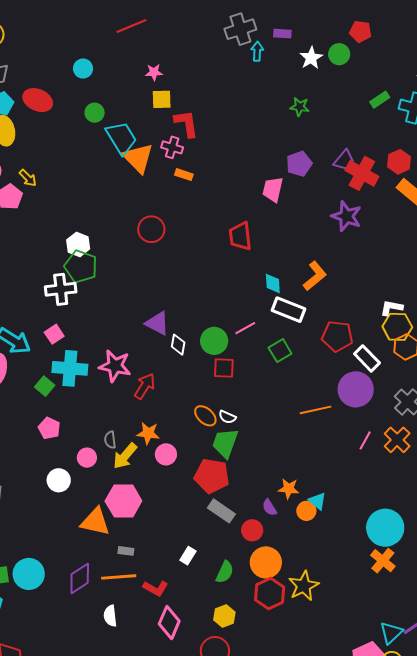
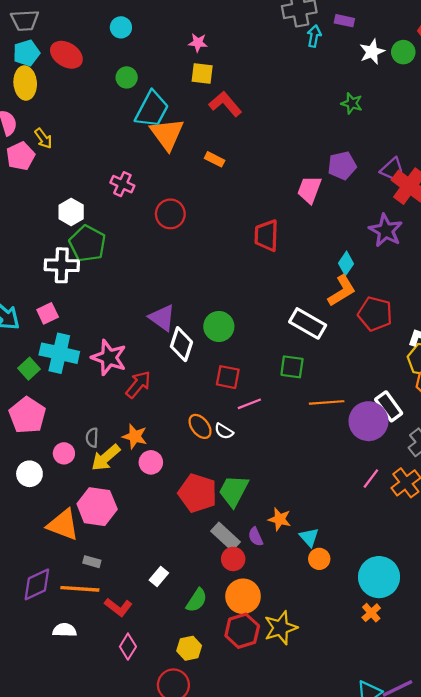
red L-shape: (186, 124) -> (225, 104), turned -40
cyan trapezoid: (121, 138) -> (152, 109), turned 51
pink cross: (172, 147) -> (122, 184), moved
white hexagon: (78, 244) -> (71, 212), moved
cyan diamond: (273, 284) -> (346, 263), moved, turned 30
pink line: (245, 328) -> (249, 404), moved
red pentagon: (337, 336) -> (375, 314), moved
green circle: (214, 341) -> (219, 326), moved
white diamond: (178, 345) -> (181, 344), size x1.4
green square: (280, 351) -> (292, 367), turned 30
white rectangle: (367, 358) -> (389, 406), moved
orange line: (315, 410) -> (327, 402), moved
pink pentagon: (49, 428) -> (27, 415), size x1.5
green trapezoid: (225, 443) -> (234, 491), moved
gray rectangle: (221, 511) -> (225, 537), moved
orange circle: (306, 511) -> (319, 559), moved
orange cross: (383, 561) -> (371, 613), size x0.7
white semicircle: (110, 616) -> (65, 630), turned 90
pink diamond: (169, 622) -> (128, 647), size x0.7

